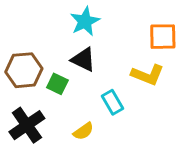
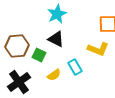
yellow semicircle: (83, 131) -> (54, 75), moved

